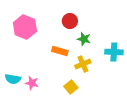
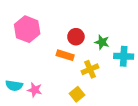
red circle: (70, 21) -> (76, 37), moved
green star: (84, 39) -> (102, 42), moved

